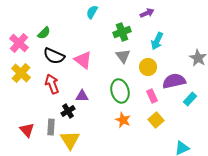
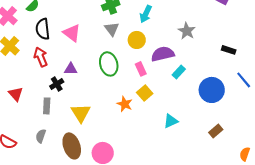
black semicircle: (54, 56) -> (43, 29), turned 60
orange star: (123, 120) -> (125, 104), moved
gray rectangle: (51, 127) -> (47, 106), moved
red triangle: (27, 130) -> (16, 94), moved
yellow triangle: (70, 140) -> (81, 113), moved

